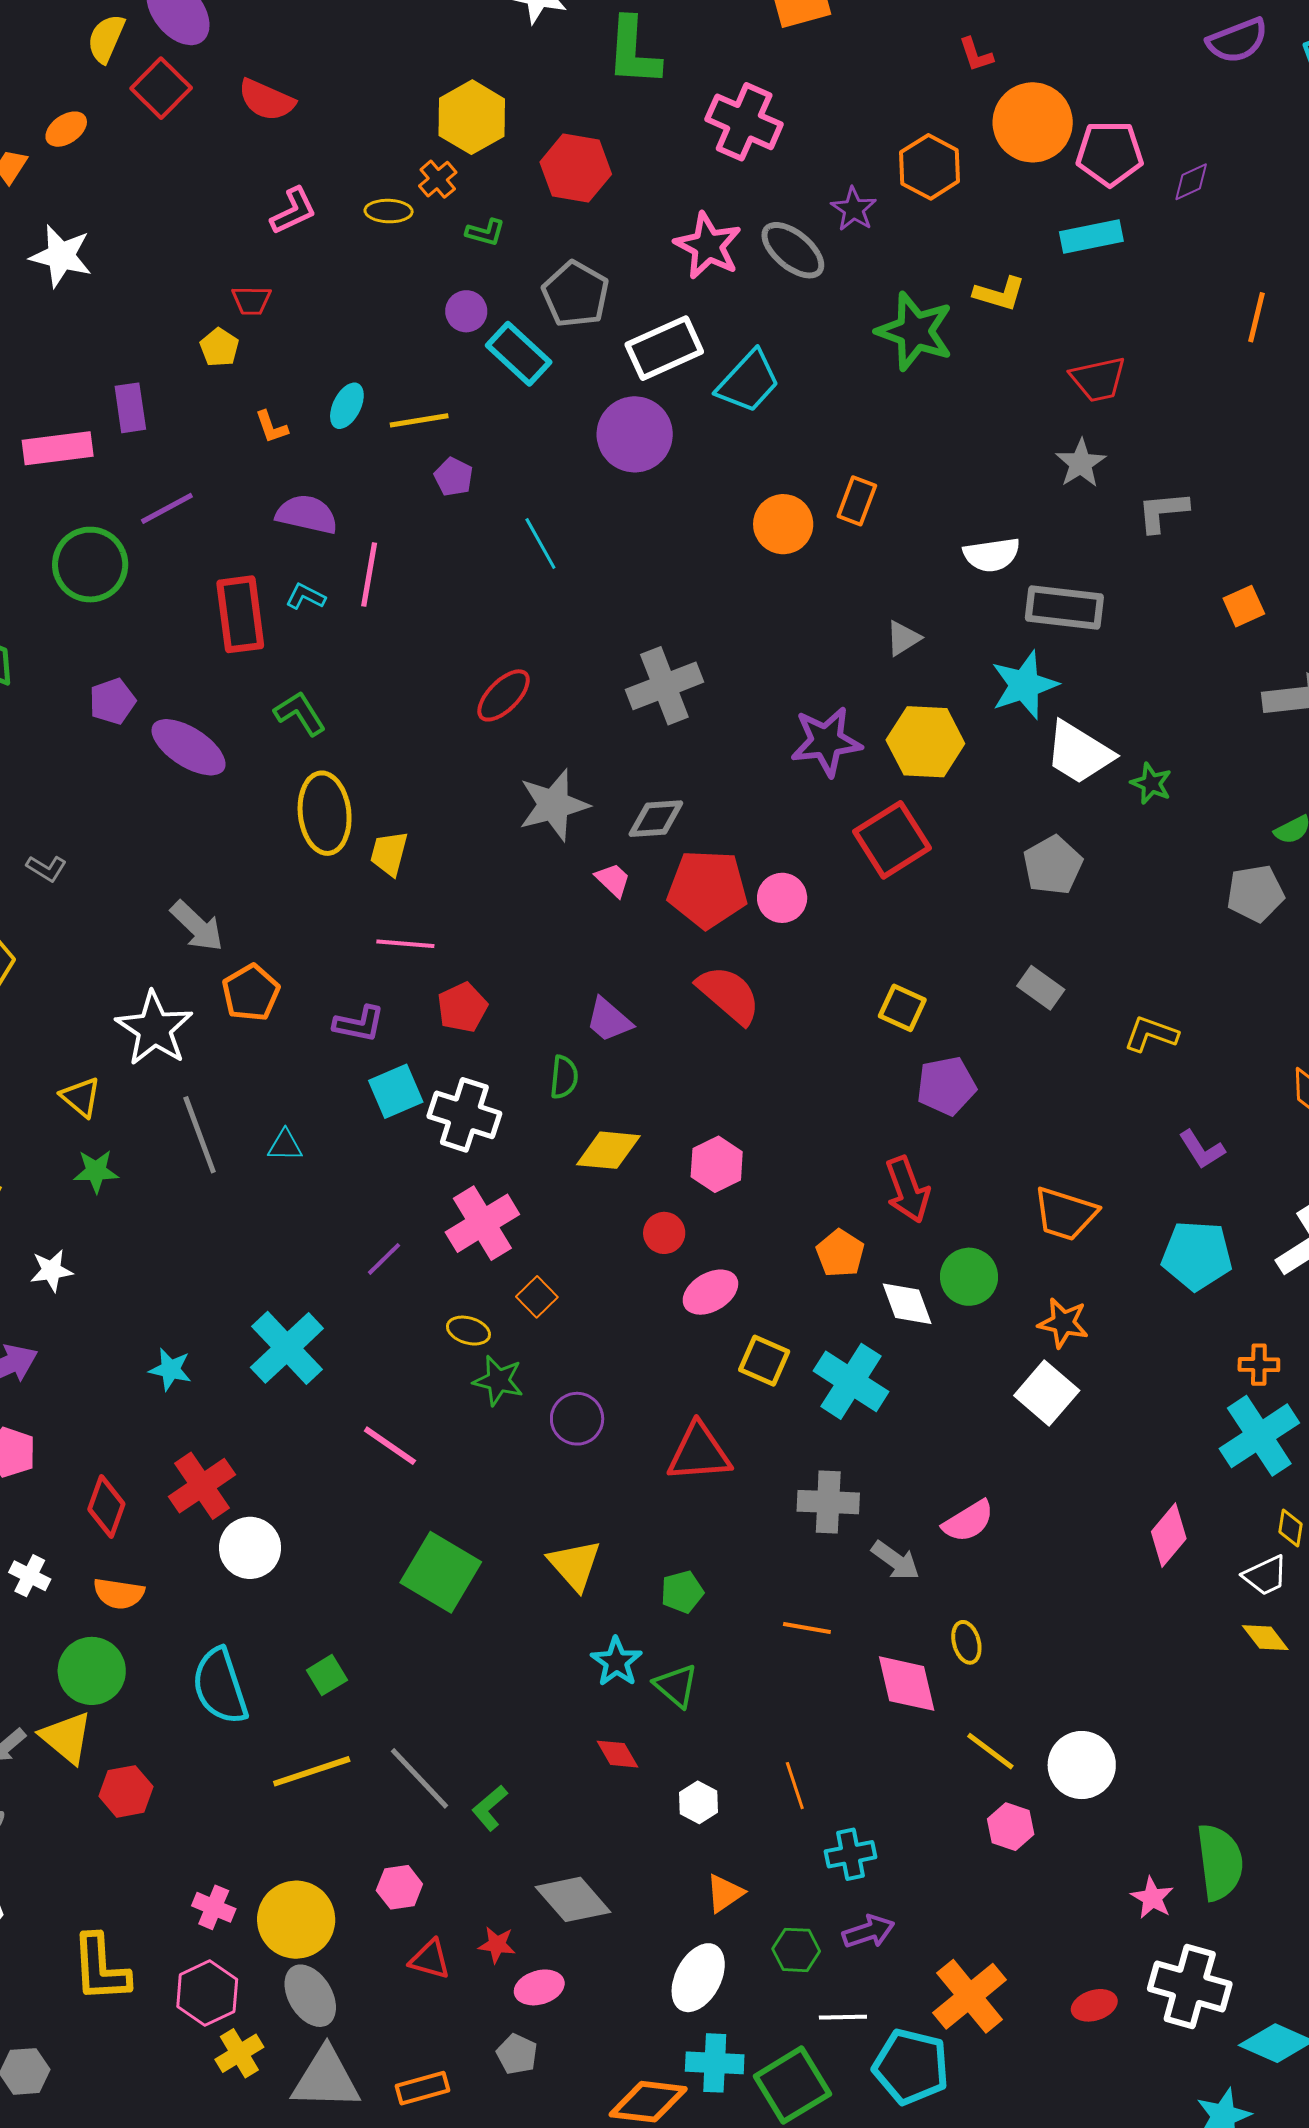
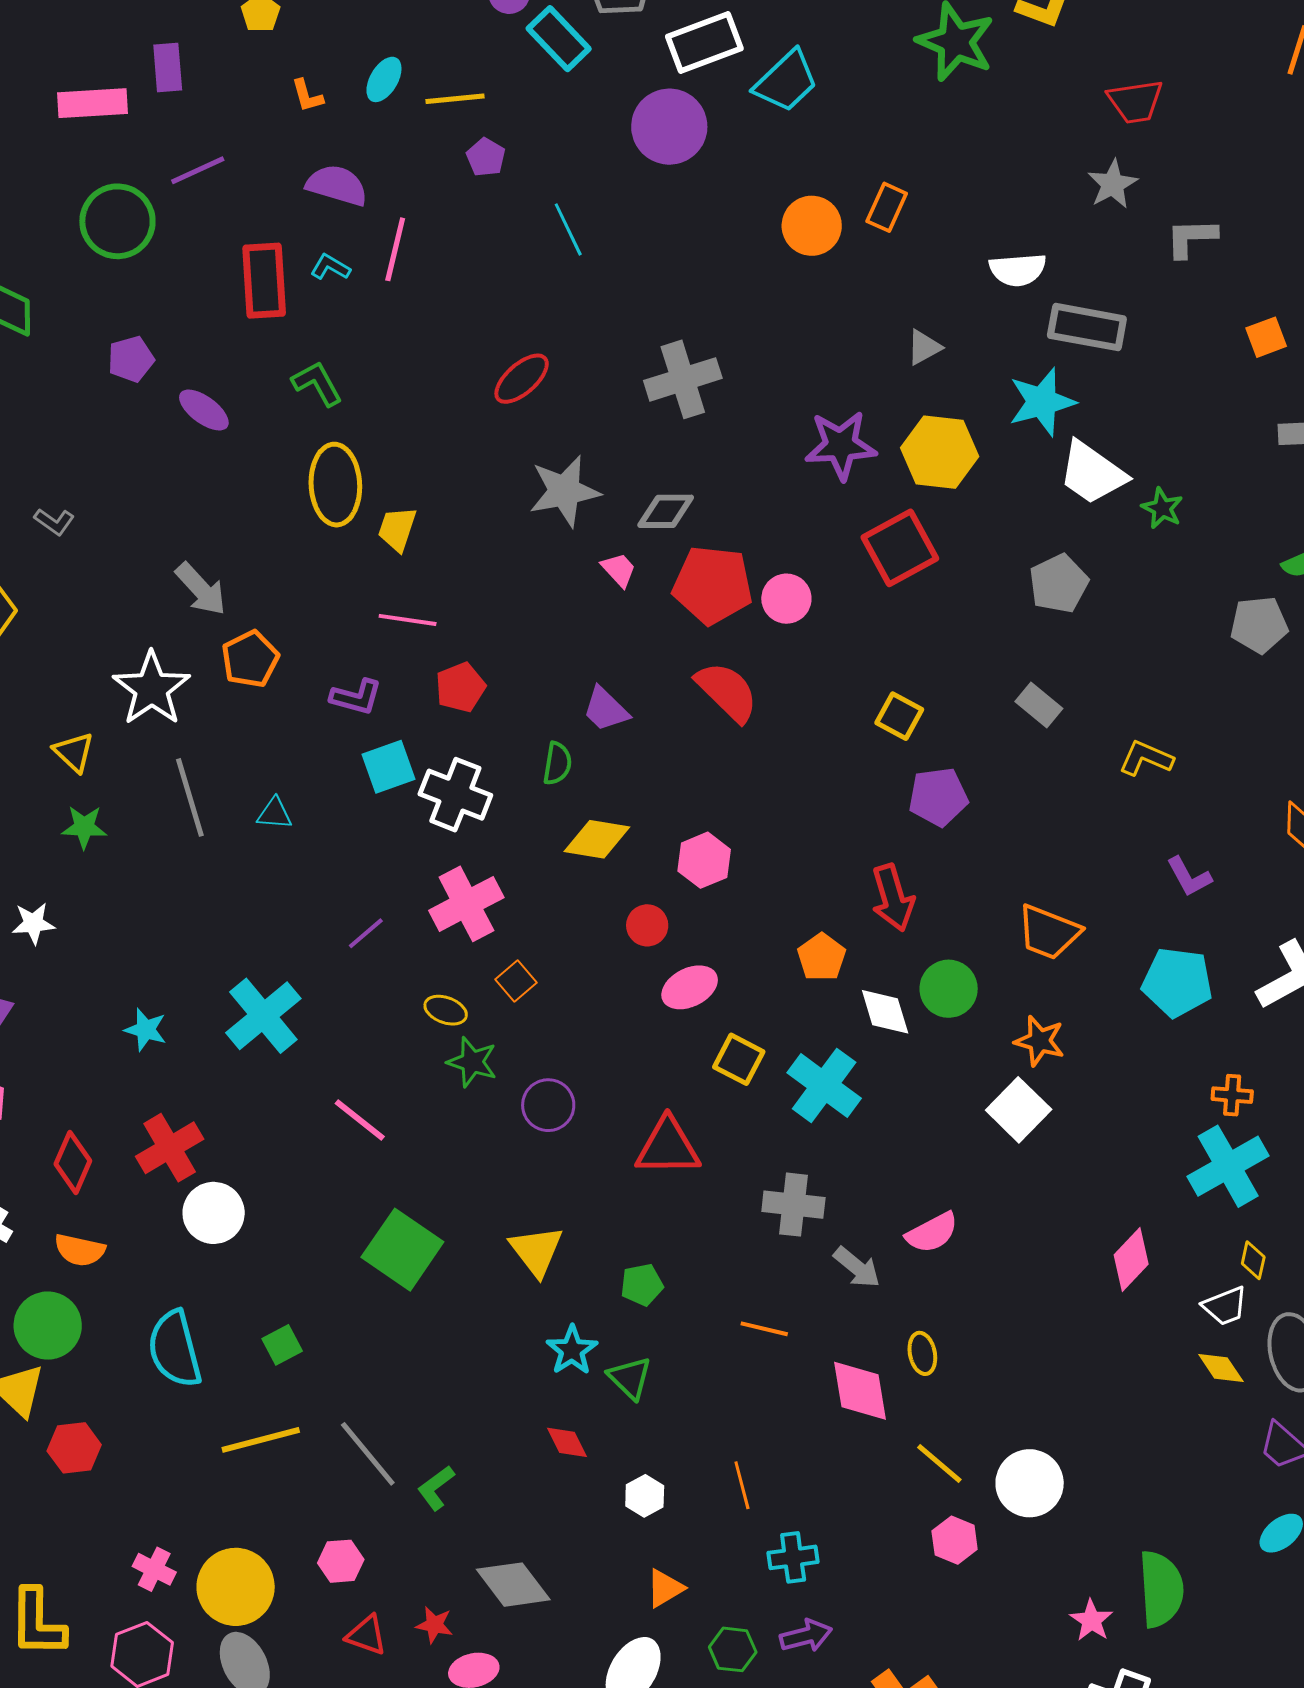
purple ellipse: (189, 747) -> (204, 410), size x0.7

